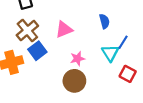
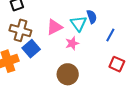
brown cross: (27, 30) -> (20, 30), turned -30
cyan triangle: (110, 53) -> (79, 23), moved
pink star: (77, 59) -> (72, 43), moved

